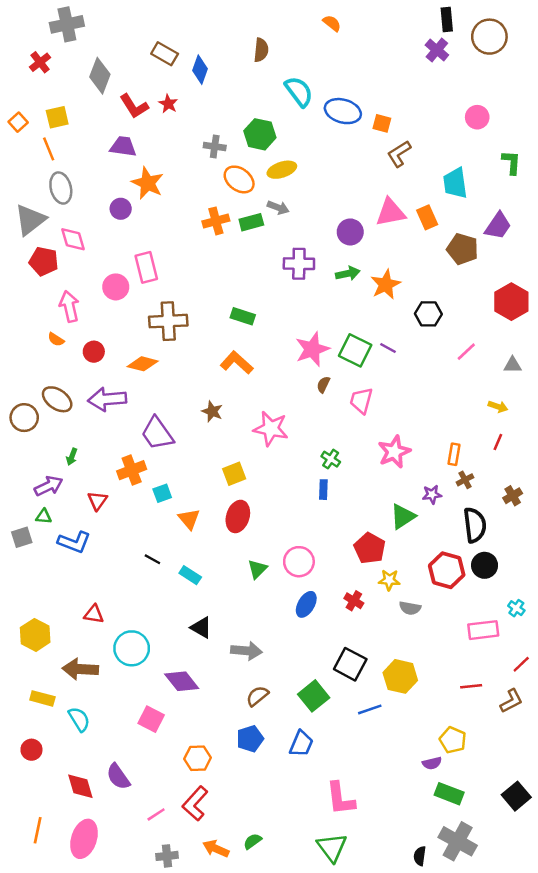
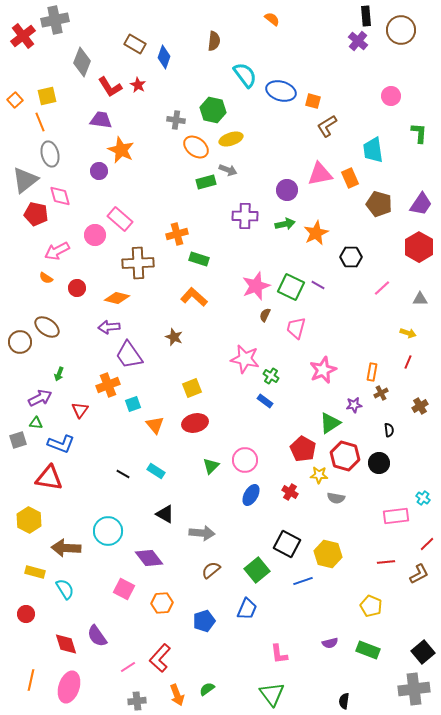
red cross: (40, 62) -> (23, 36), moved, size x1.4
orange cross: (216, 221) -> (177, 234), moved
purple trapezoid: (498, 226) -> (421, 204), moved
pink rectangle: (146, 267) -> (120, 219), turned -35
pink arrow: (69, 306) -> (57, 251), turned -105
purple arrow: (107, 399) -> (109, 327), moved, size x0.7
pink star: (271, 429) -> (245, 359), moved
blue rectangle: (323, 490) -> (265, 401), turned -56
red ellipse: (238, 516) -> (195, 423), turned 60
black semicircle: (475, 525) -> (389, 430), size x0.5
black line: (152, 559) -> (123, 474), moved
black circle: (485, 565) -> (379, 463), moved
red hexagon: (447, 570) -> (345, 456), moved
red triangle: (94, 614) -> (49, 478), moved, size x1.6
blue pentagon: (250, 739) -> (204, 621), moved
orange hexagon: (198, 758) -> (162, 603), moved
purple semicircle: (432, 763) -> (330, 643), moved
pink L-shape: (340, 799) -> (279, 654), size x0.7
gray cross: (458, 841) -> (414, 689), moved, turned -36
orange arrow: (216, 849) -> (177, 695), turned -135

